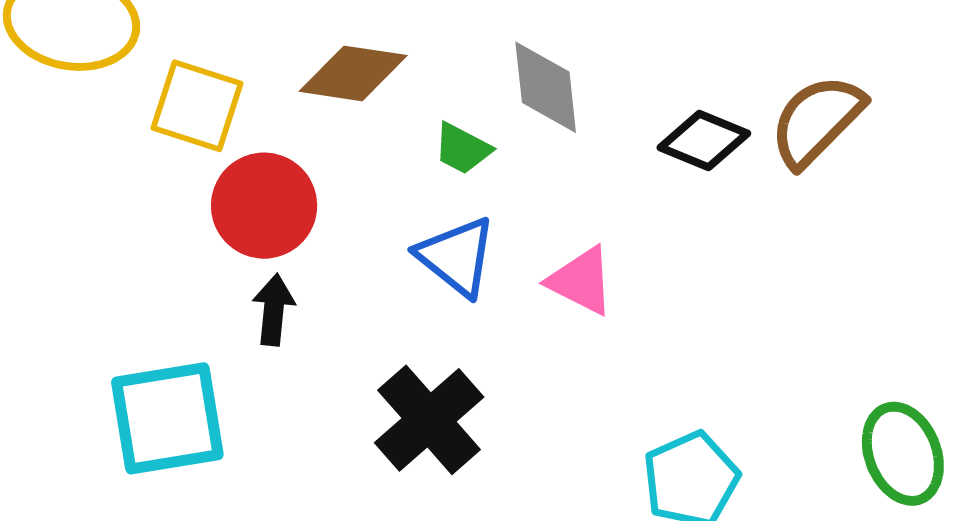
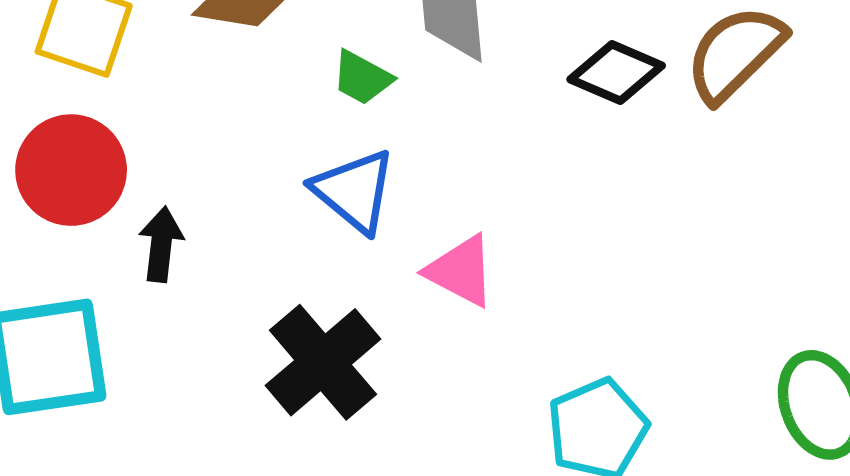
red circle: (264, 206) -> (71, 170), moved
pink triangle: (581, 281) -> (461, 271), moved

